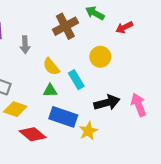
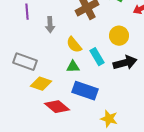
black arrow: (107, 103) -> (125, 63), moved
yellow star: (88, 131) -> (109, 119), moved, turned -30

